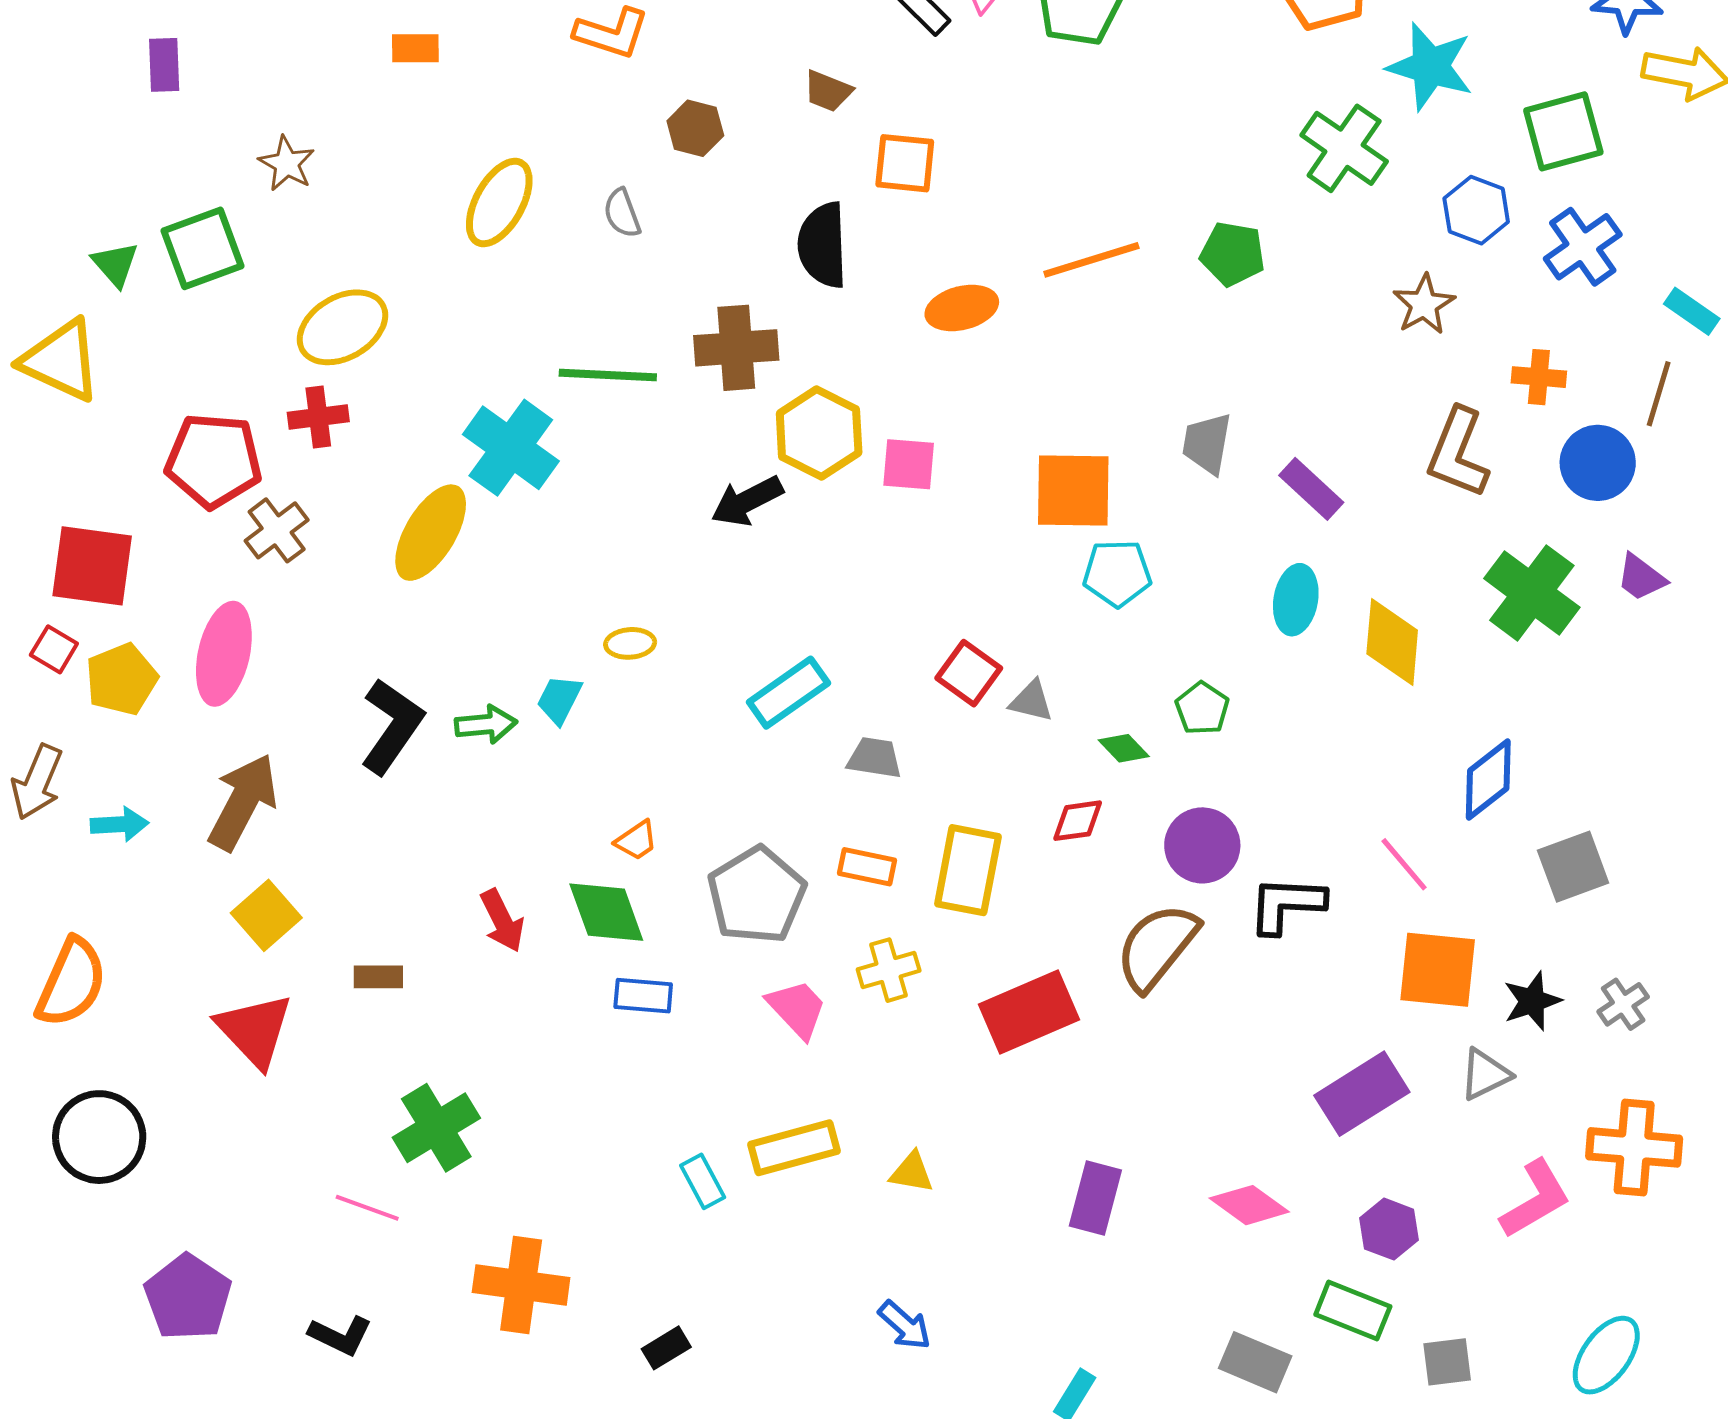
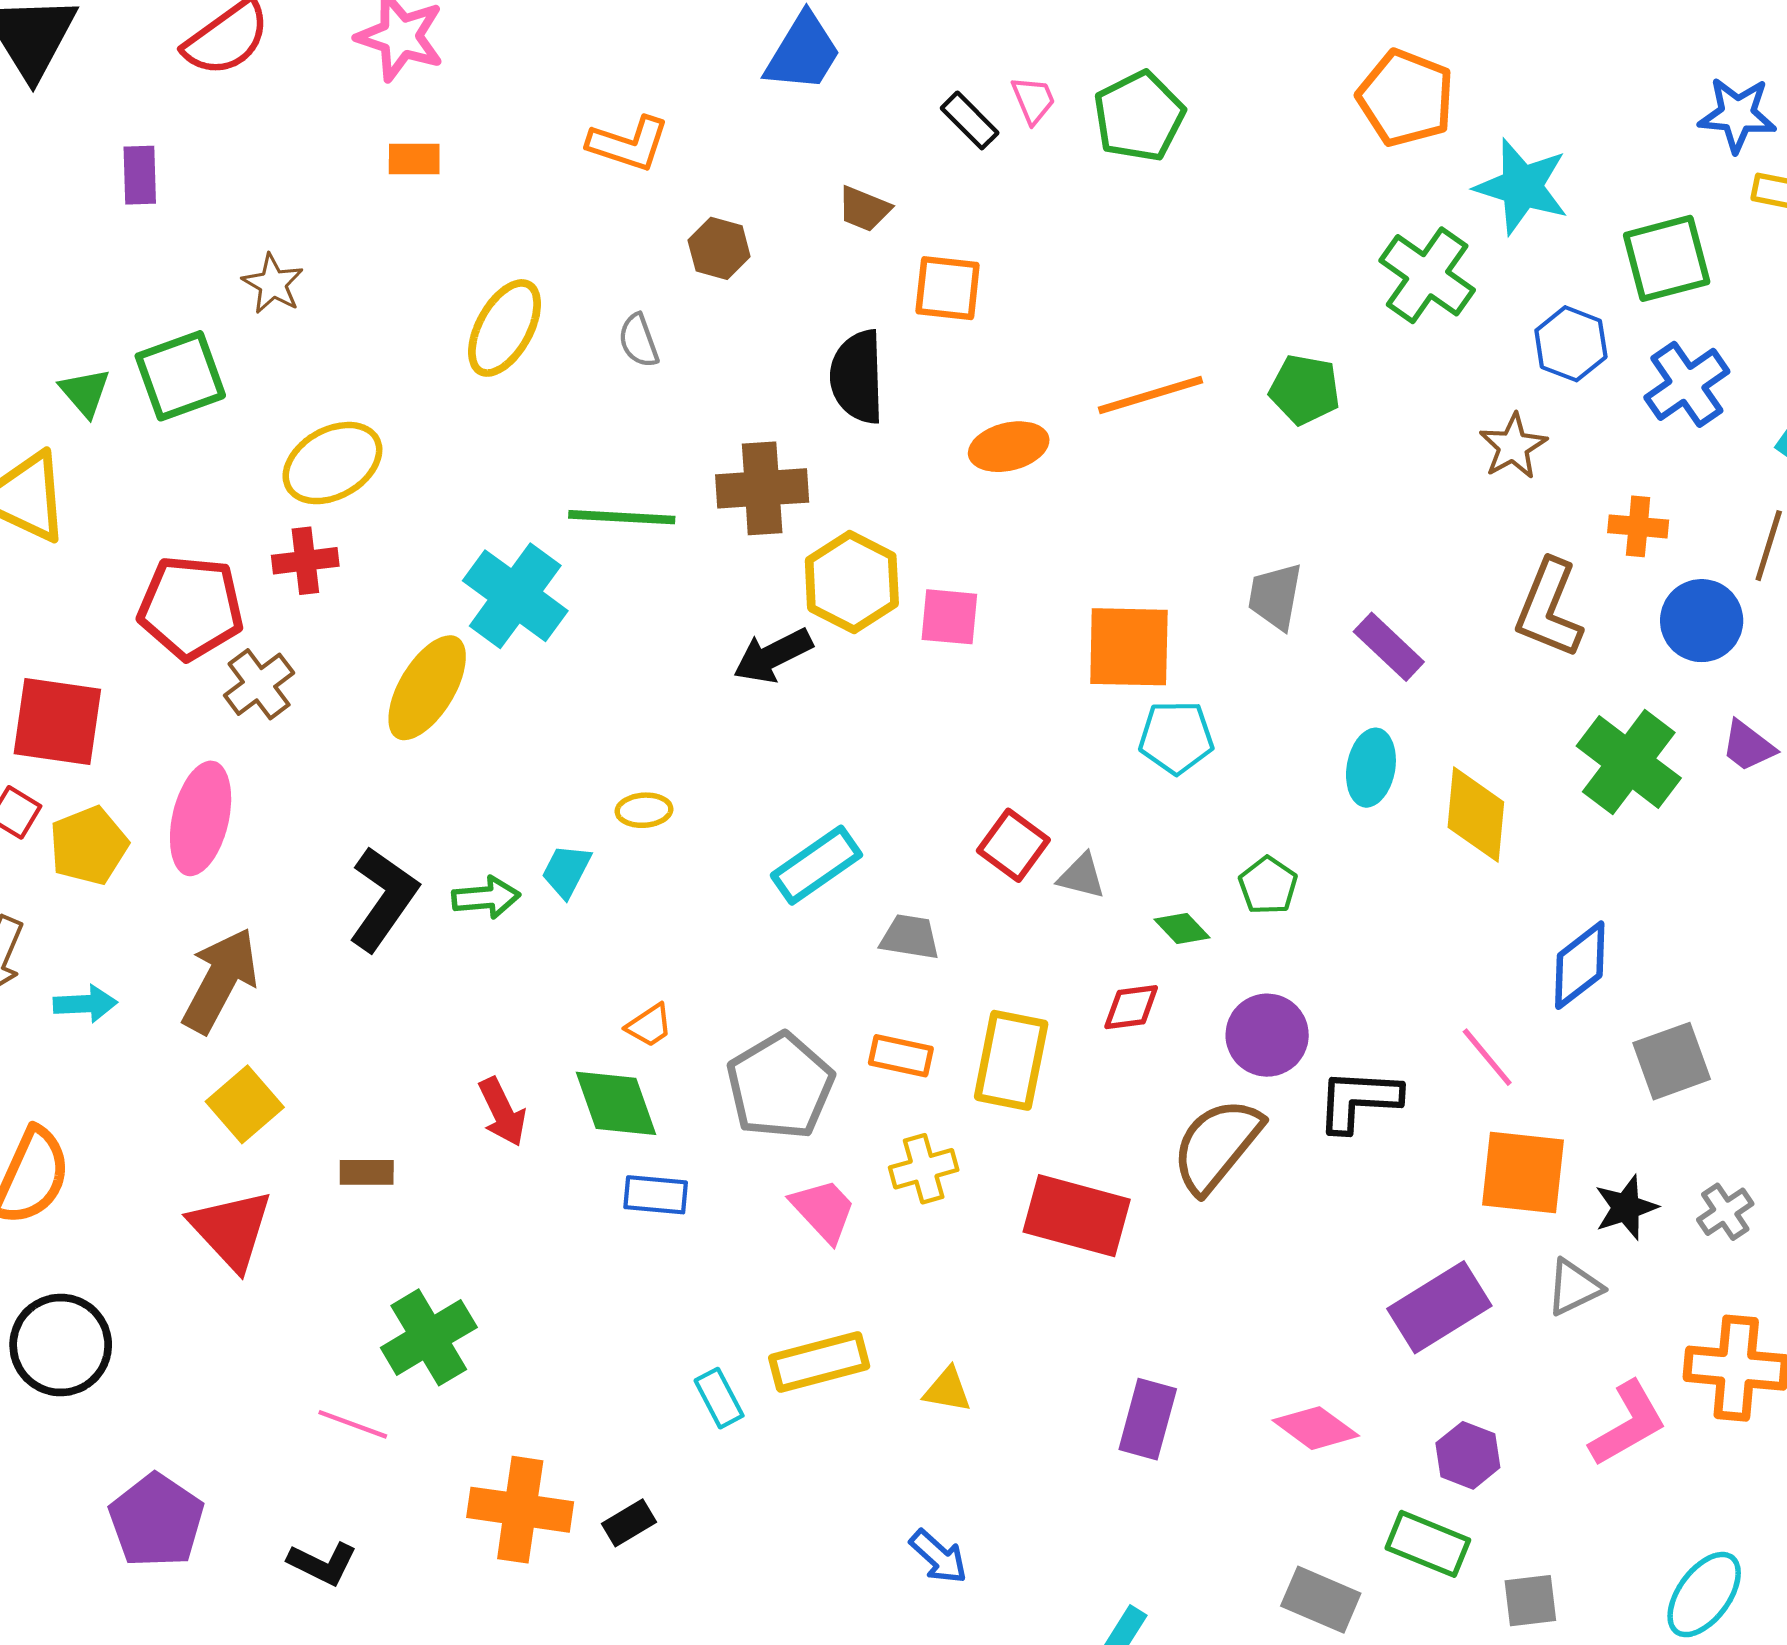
red rectangle: (1029, 1012) -> (1077, 1216), turned 38
black rectangle: (666, 1348) -> (629, 1523), moved

